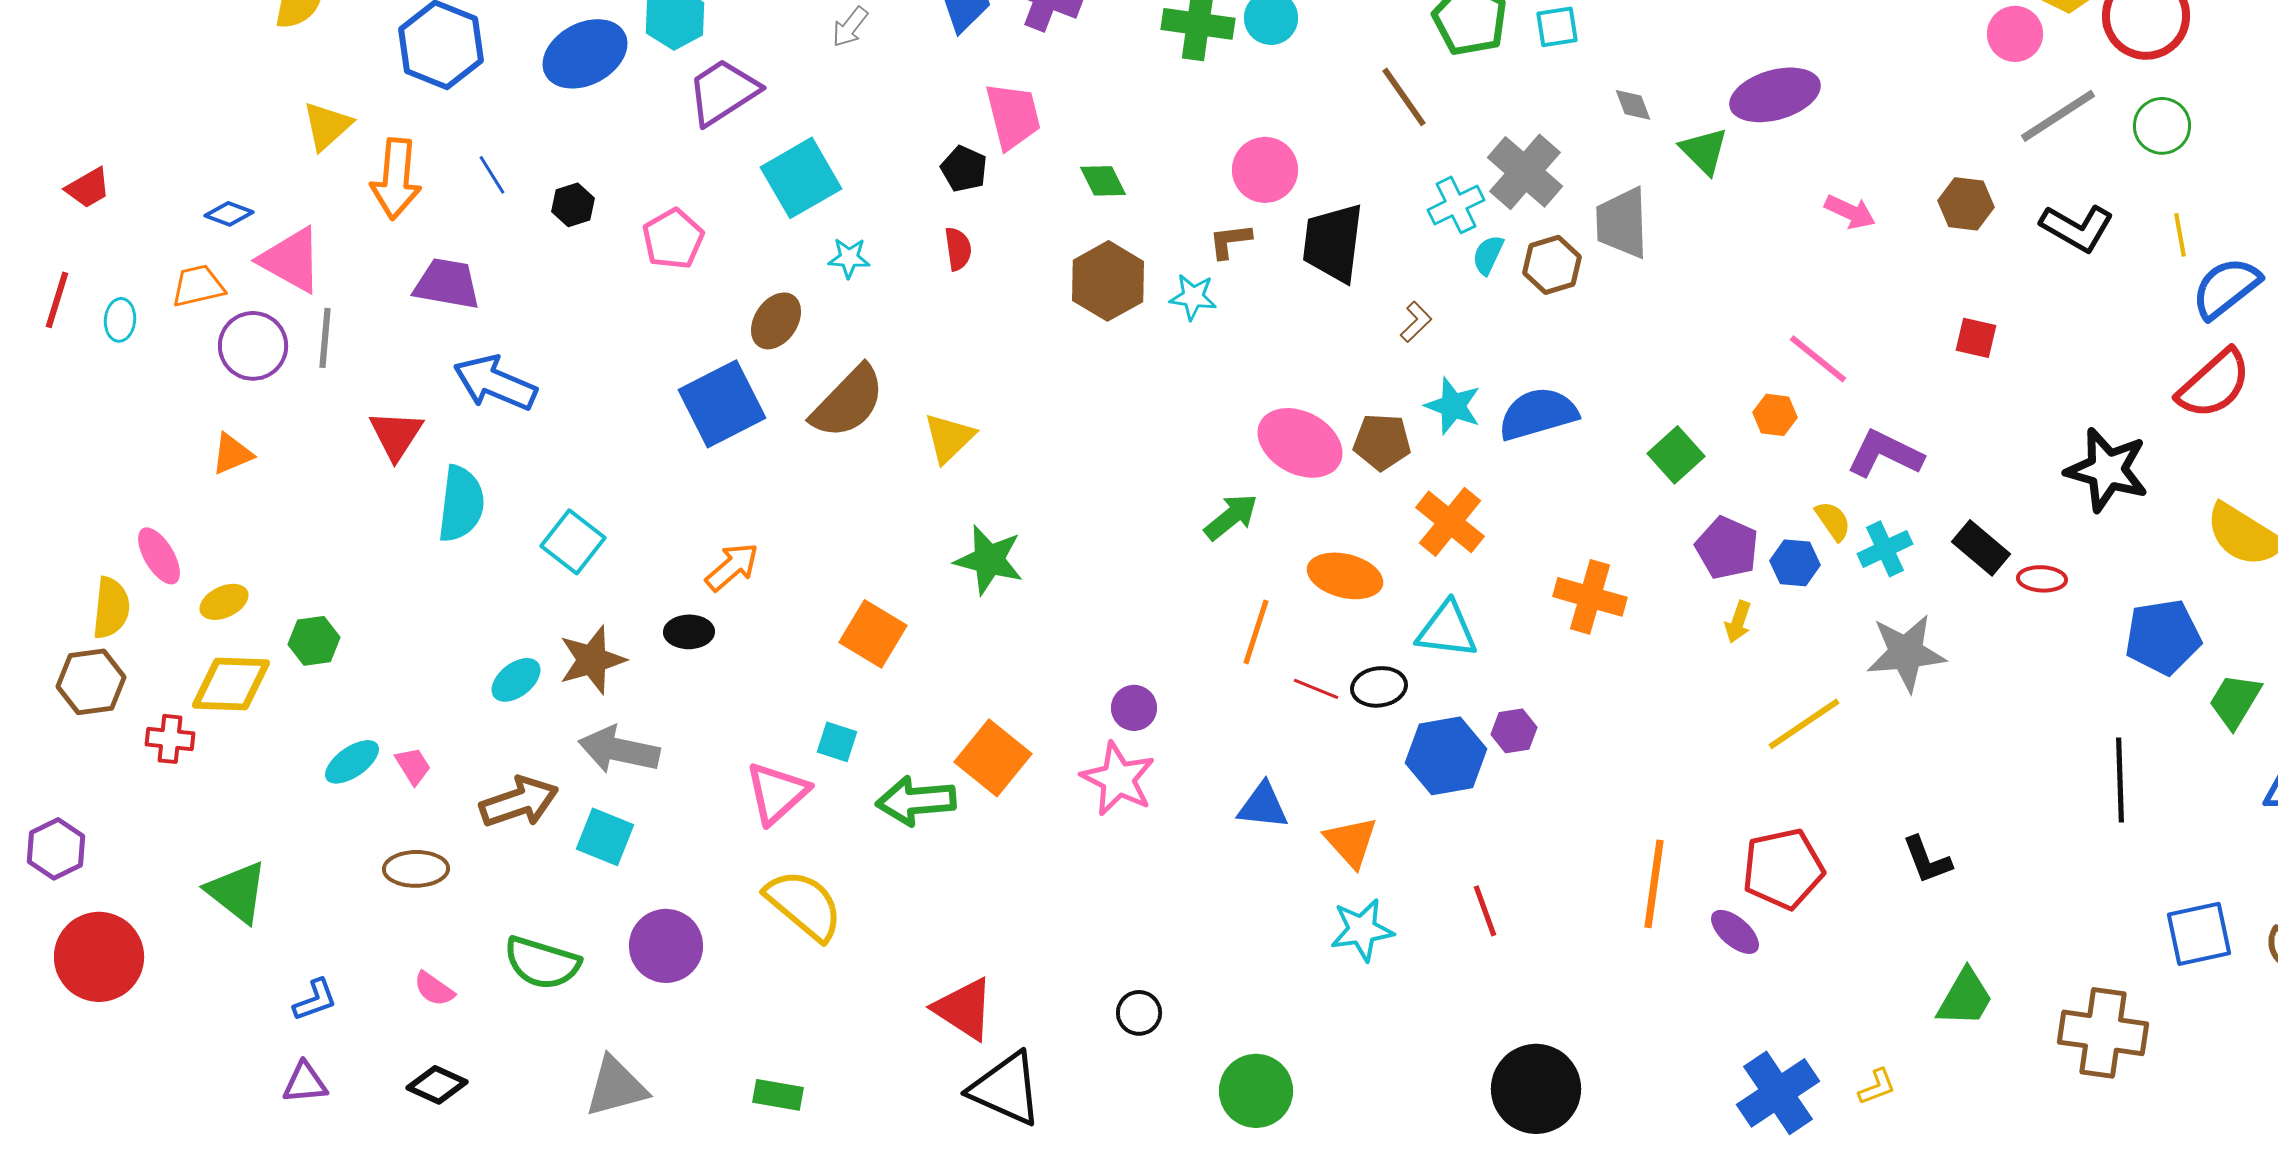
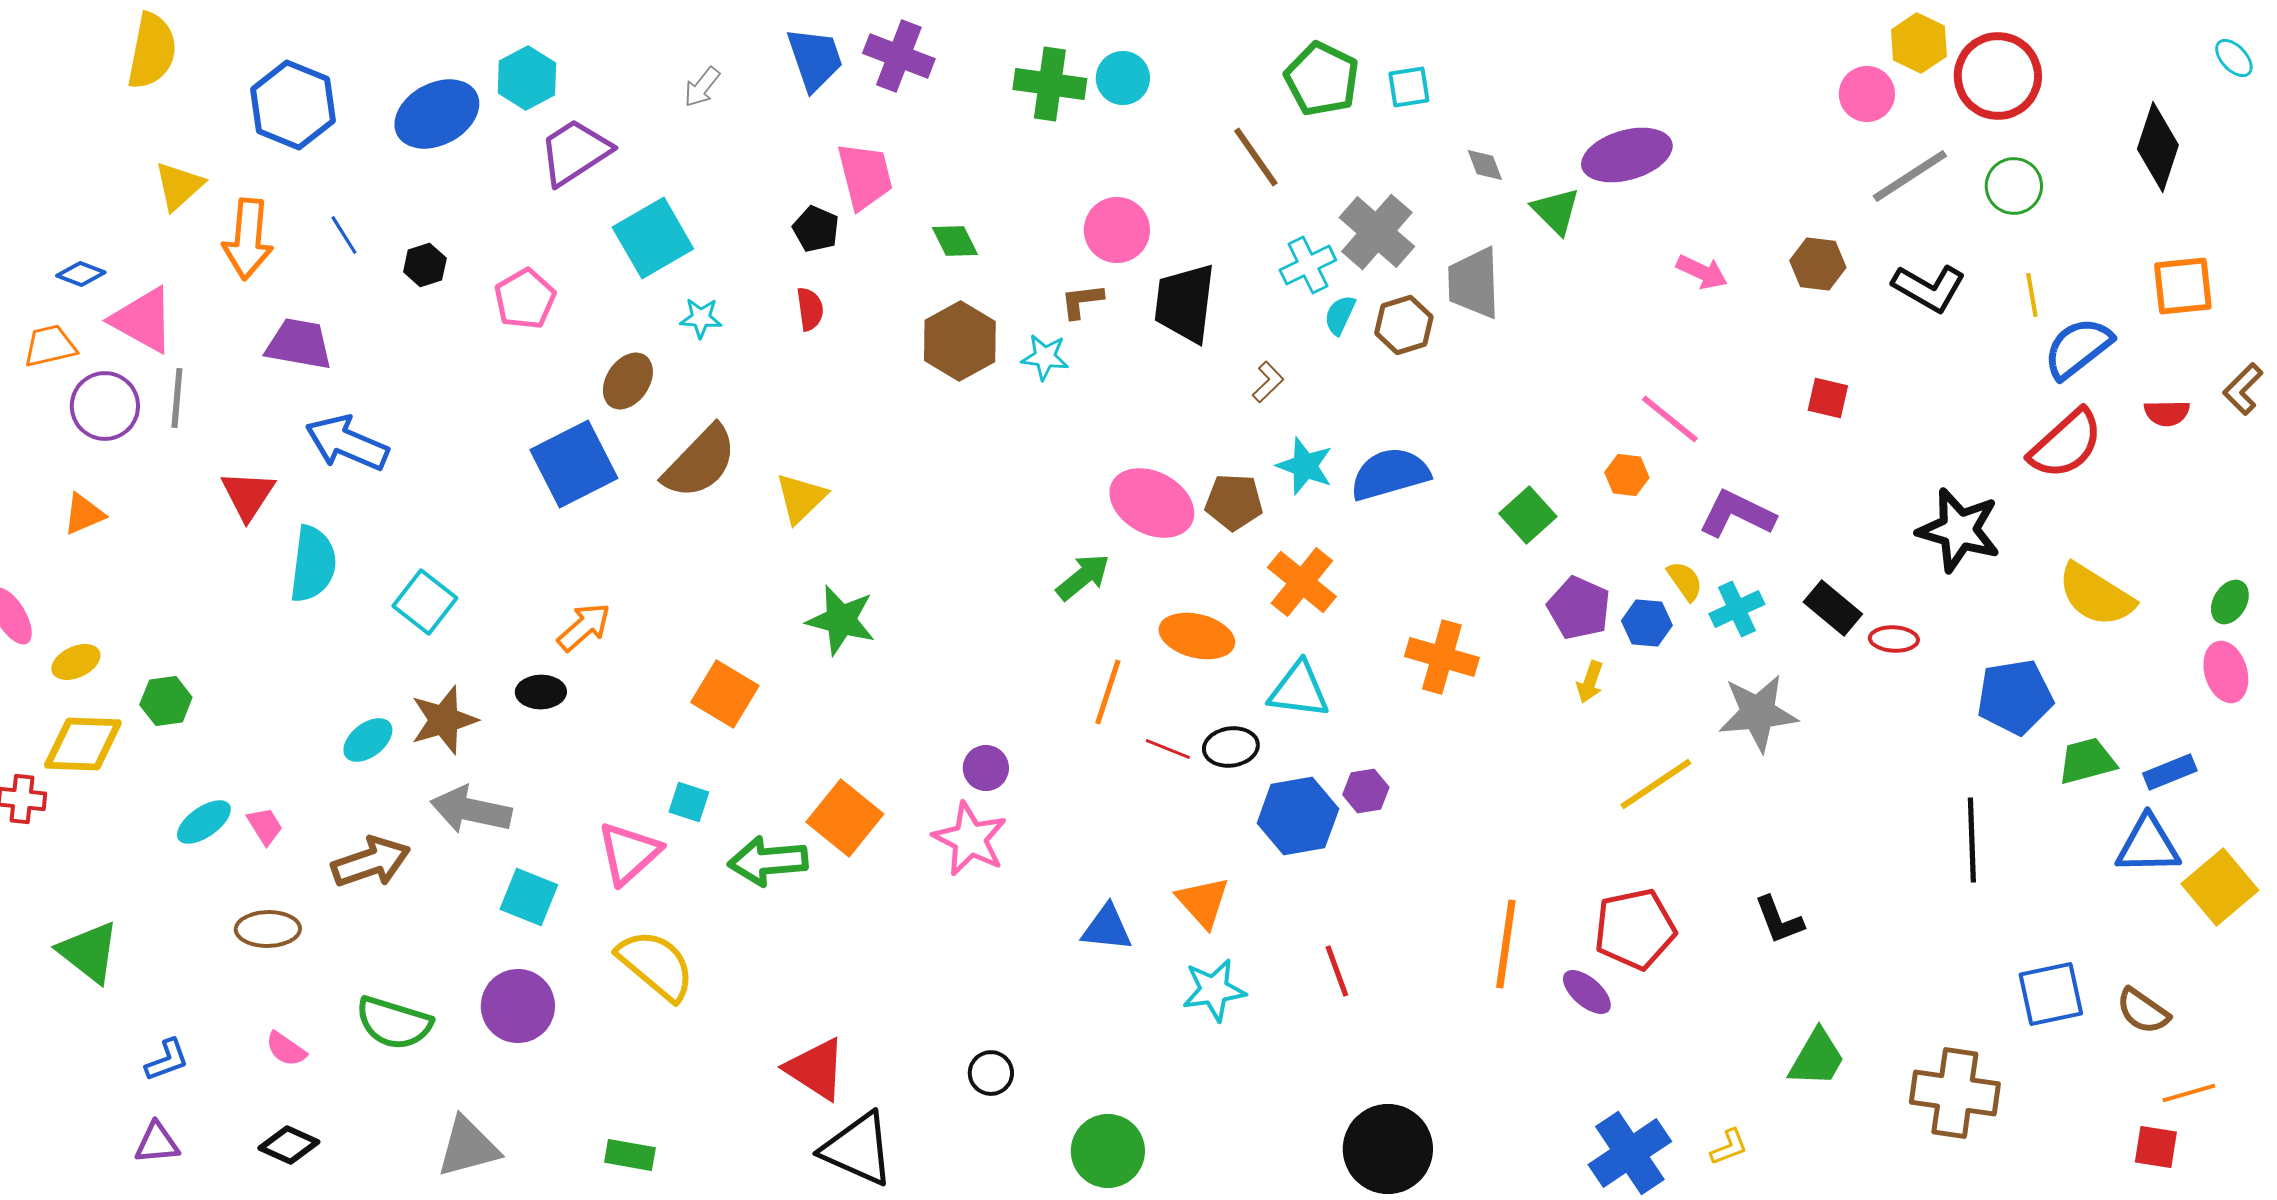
green trapezoid: (2235, 701) -> (2087, 761), turned 44
blue triangle: (1263, 806) -> (1107, 928), moved
cyan square: (605, 837) -> (529, 897), moved

